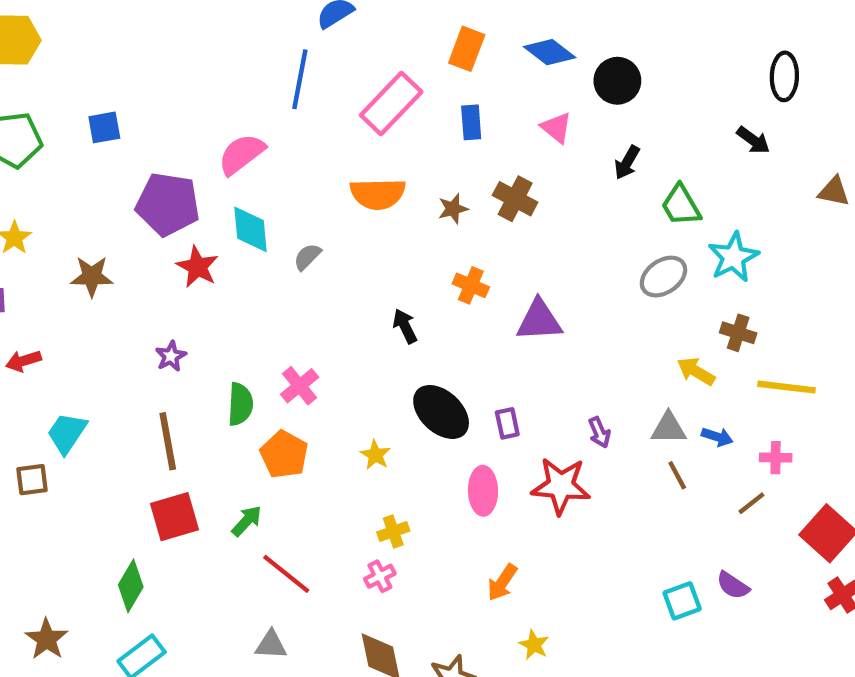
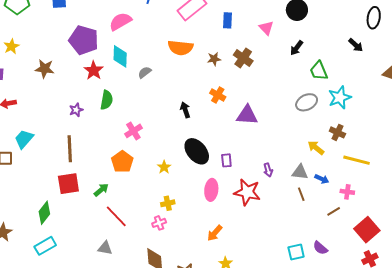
green semicircle: (240, 404) -> (107, 100), moved

